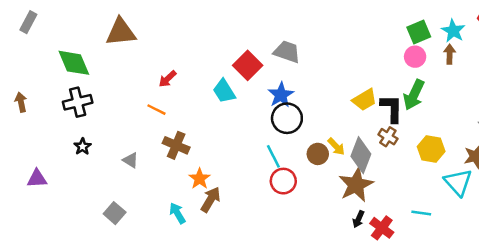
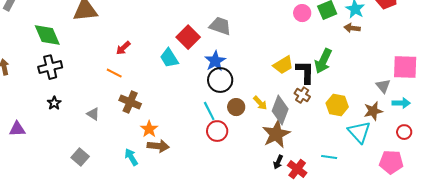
brown arrow: (450, 54) -> (352, 28), turned -84
pink circle: (415, 57) -> (302, 13), moved
brown circle: (318, 154) -> (236, 107), moved
brown arrow: (211, 200) -> (158, 146), turned 65

